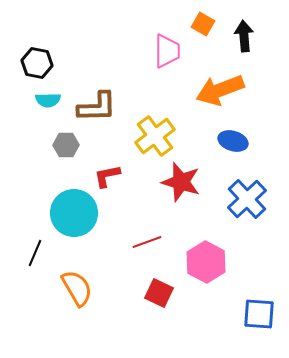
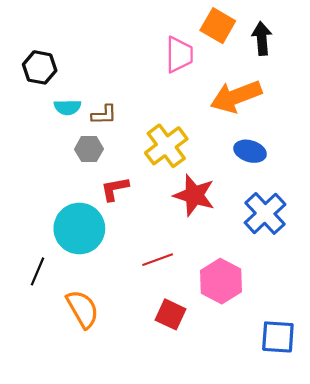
orange square: (203, 24) -> (218, 26), size x1.4
cyan semicircle: (48, 100) -> (68, 107), moved
brown L-shape: (97, 107) -> (104, 115), size x0.6
gray hexagon: (66, 145) -> (89, 149), moved

